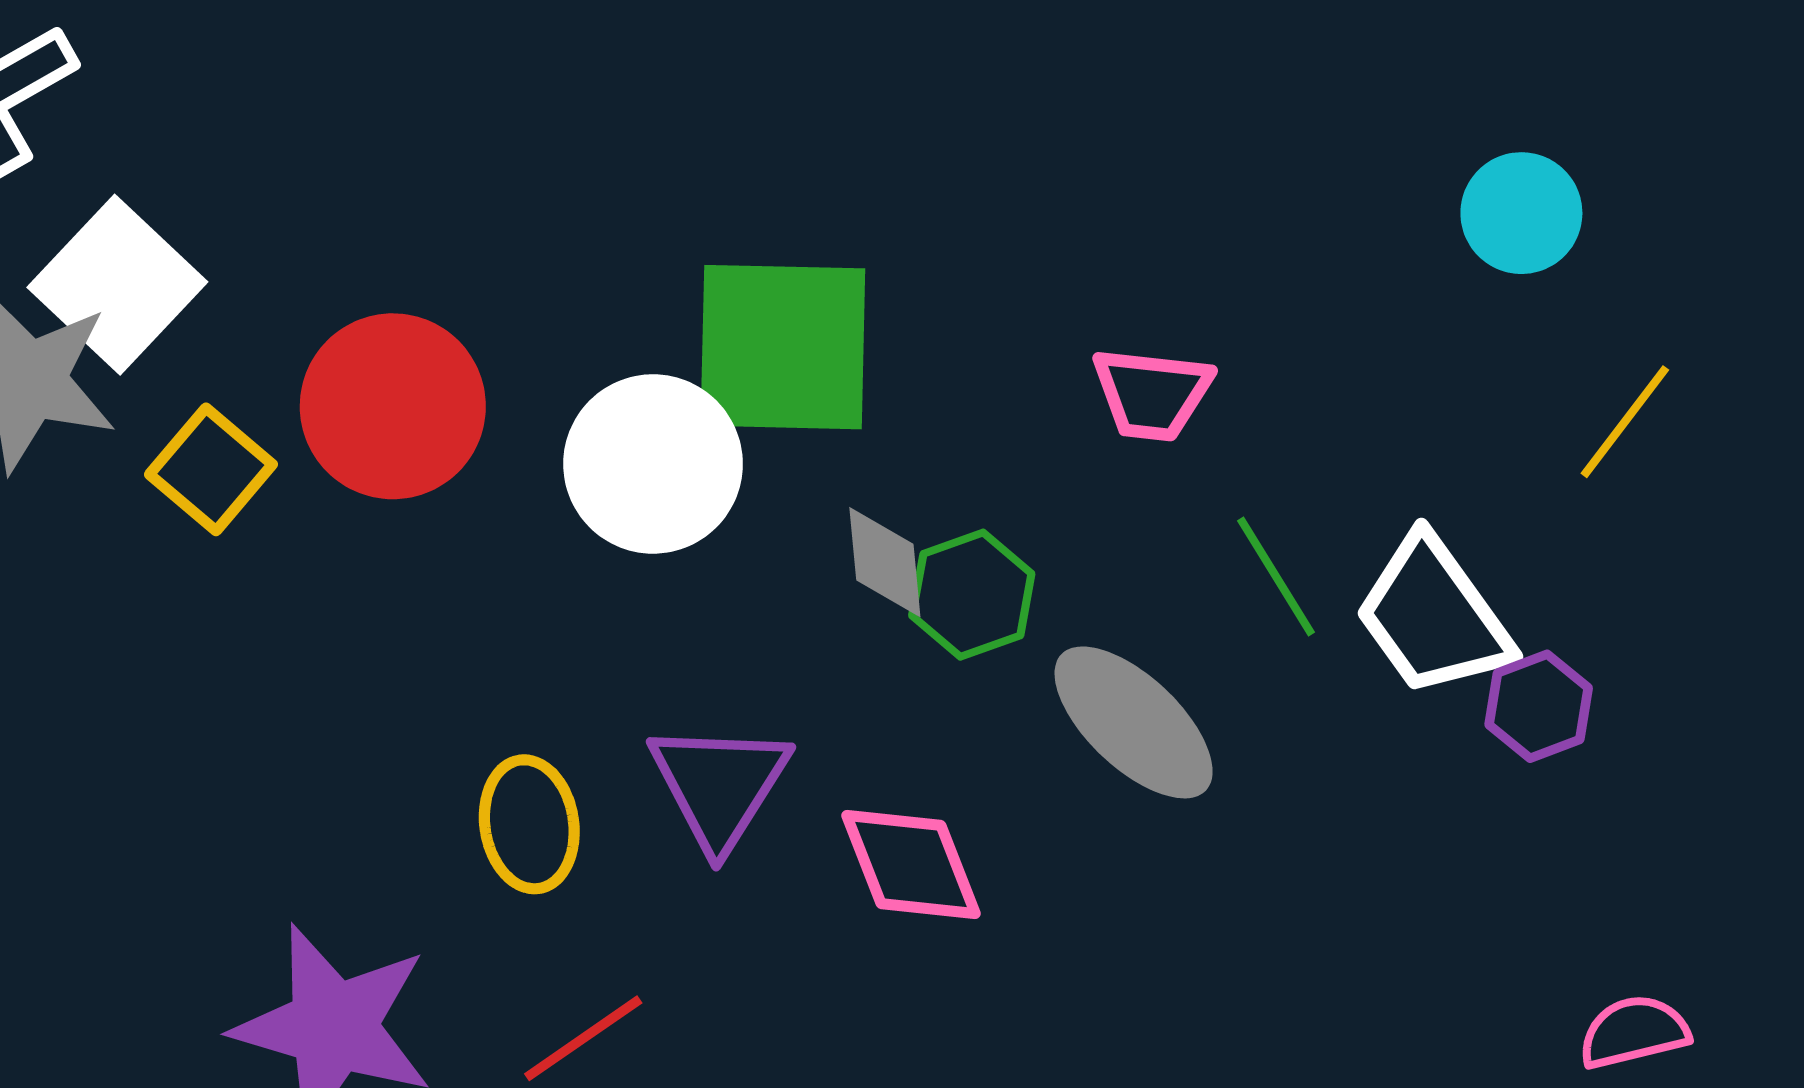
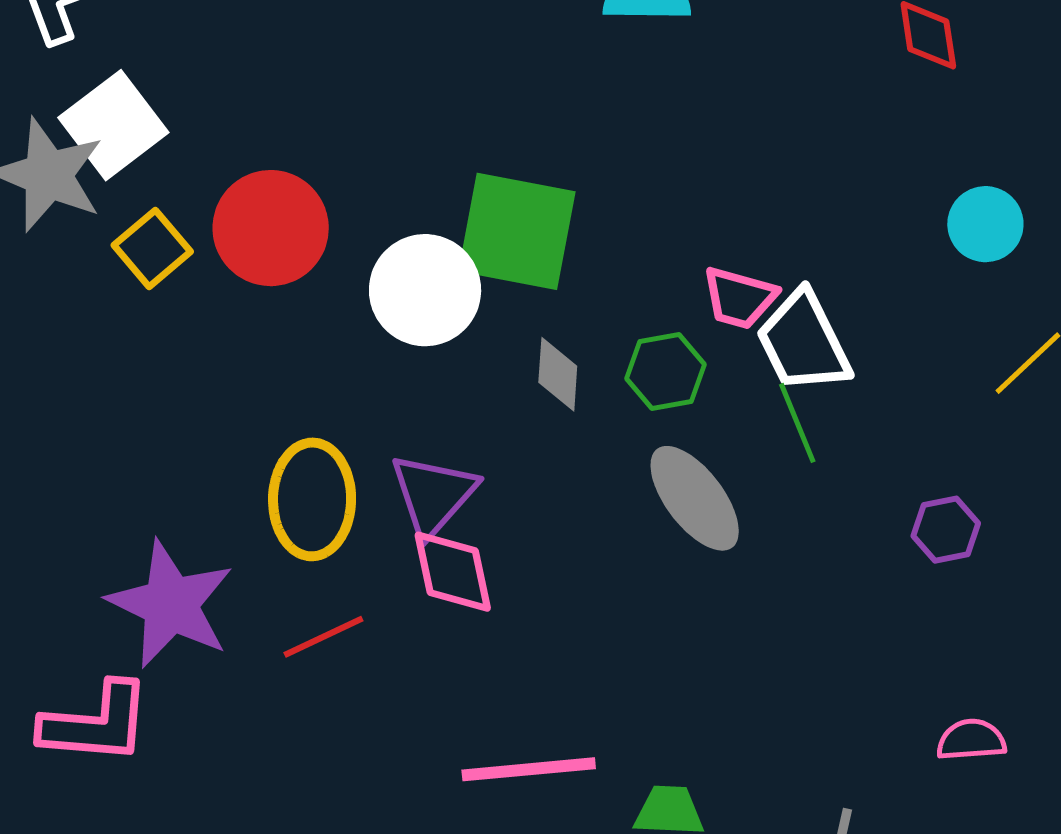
green hexagon: (972, 595) -> (665, 371), moved
white trapezoid: (1433, 616) -> (804, 342), moved
yellow ellipse: (529, 824) -> (312, 499), size x1.4
pink diamond: (911, 865) -> (453, 572), moved

